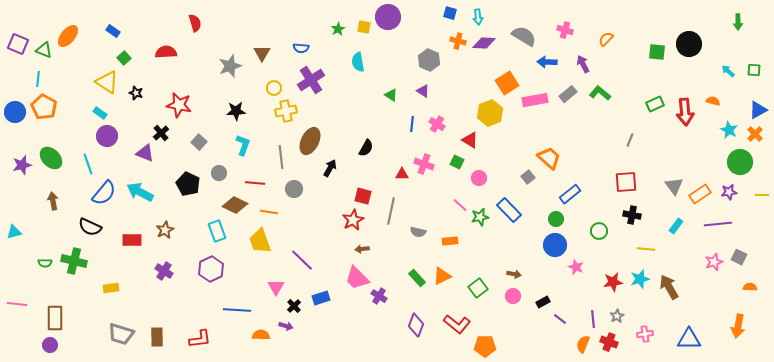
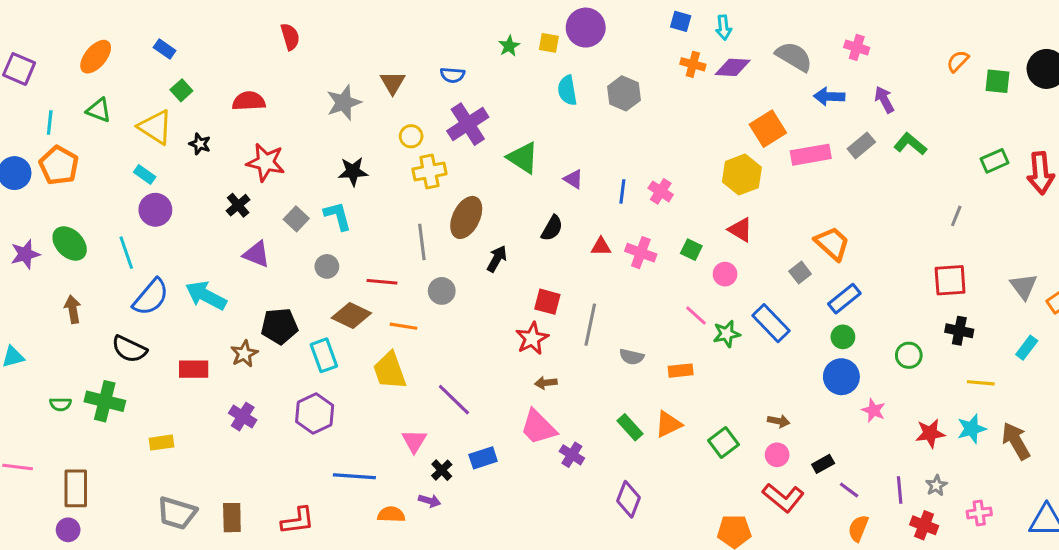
orange semicircle: (606, 39) -> (958, 61), moved
green triangle: (44, 50) -> (99, 110), moved
red semicircle: (166, 52) -> (249, 101), moved
gray hexagon: (429, 60) -> (624, 93), moved
cyan semicircle: (358, 62) -> (567, 90), moved
purple triangle: (423, 91) -> (573, 179), moved
green triangle: (391, 95) -> (523, 158), moved, size x1.6
red triangle: (470, 140) -> (740, 230), moved
cyan L-shape: (243, 145) -> (338, 216), moved, turned -35
purple triangle: (145, 153) -> (256, 254), moved
red triangle: (402, 174) -> (601, 247), moved
black pentagon: (188, 184) -> (279, 326), moved, turned -30
blue rectangle: (570, 194) -> (844, 299), moved
red L-shape: (457, 324) -> (783, 498), moved
orange semicircle: (583, 344) -> (858, 528), moved

